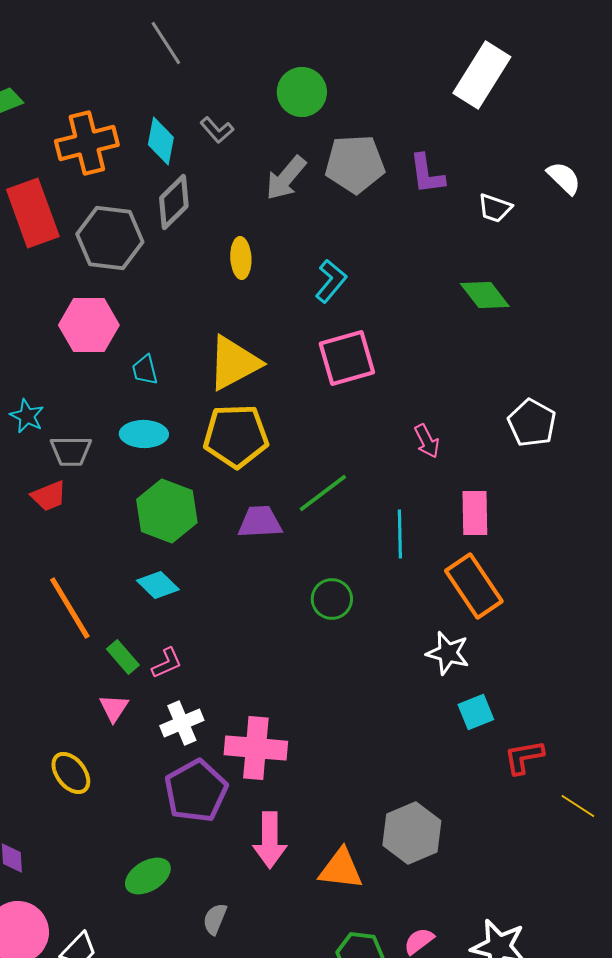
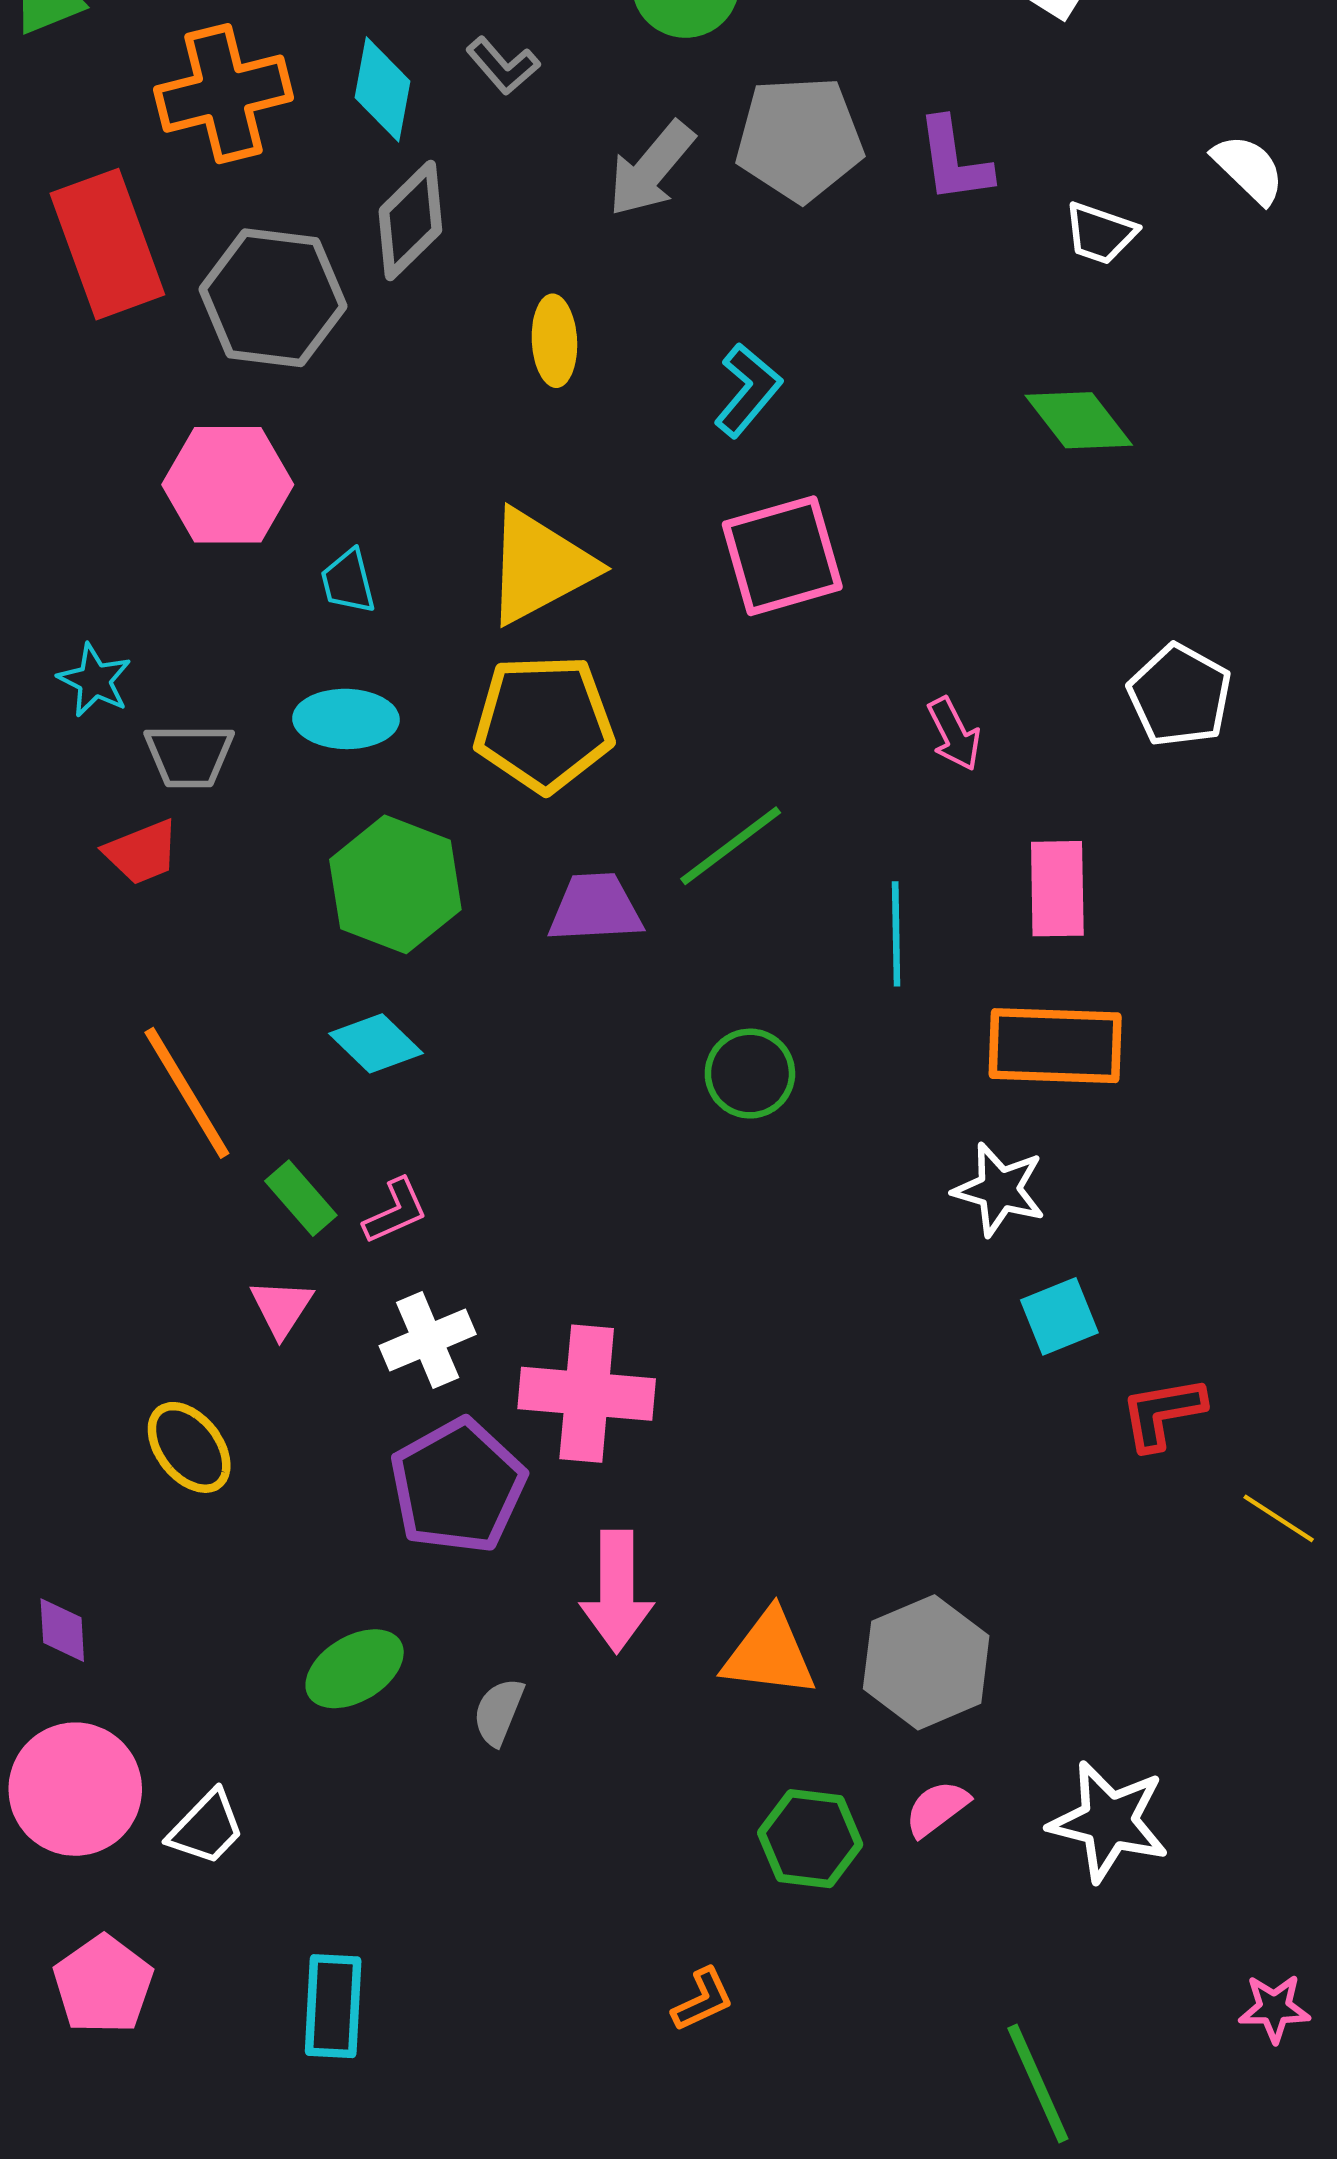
orange rectangle: (474, 586) -> (1055, 1046), turned -54
gray hexagon: (412, 833) -> (926, 1662), moved
gray semicircle: (215, 919) -> (499, 1712), moved

